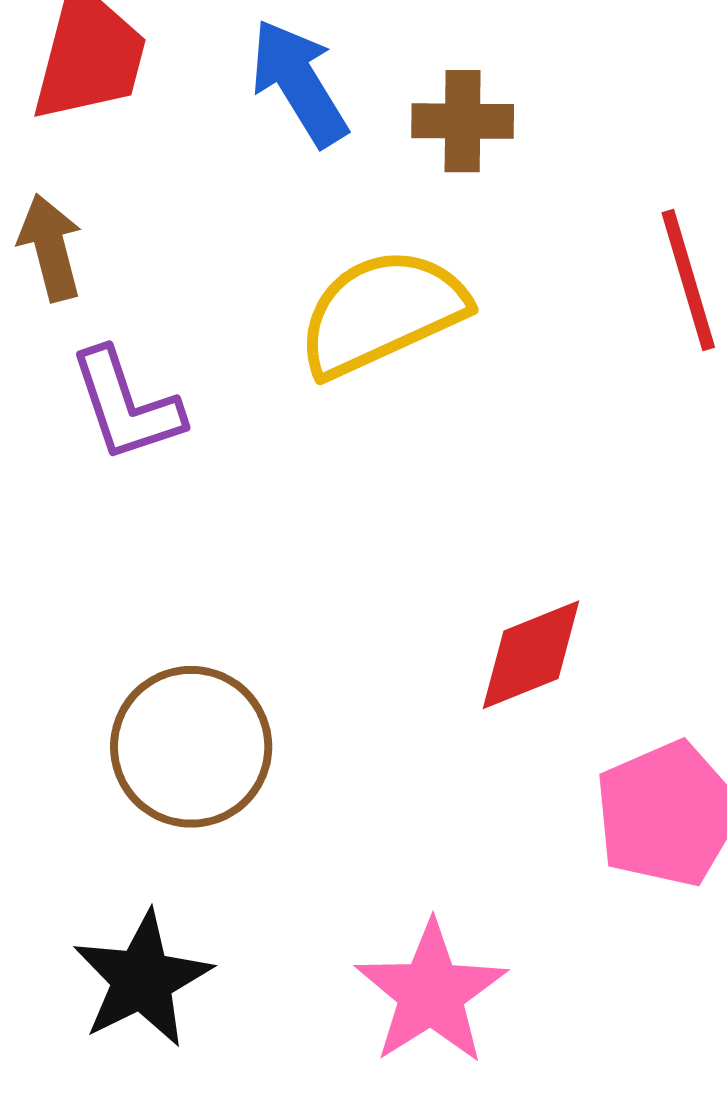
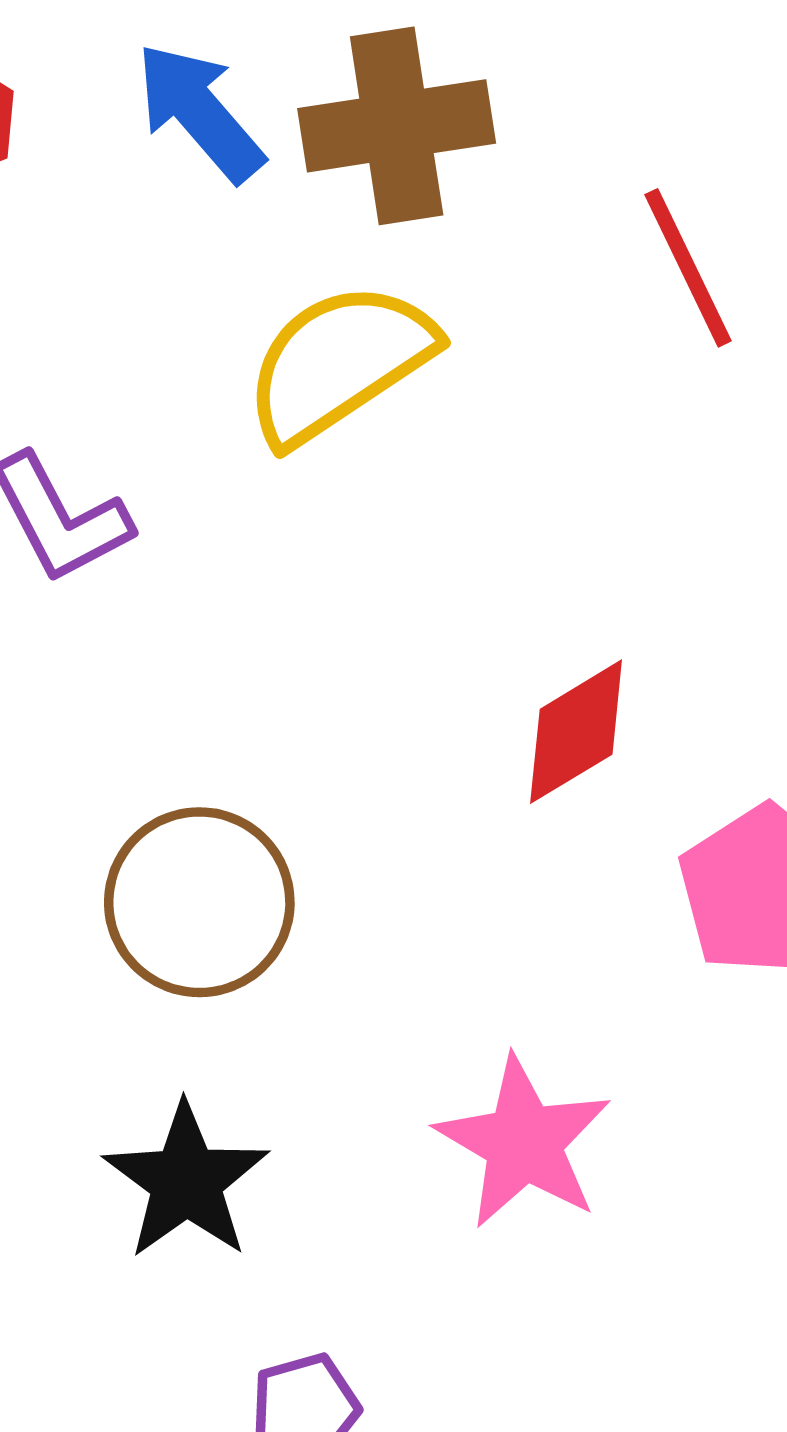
brown cross: (463, 121) -> (397, 126), size x1.6

